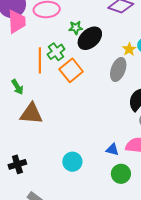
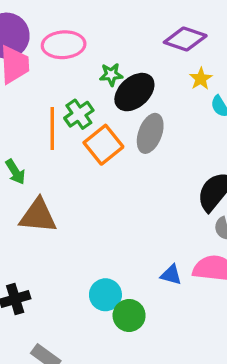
yellow star: (129, 49) -> (201, 79), moved
gray ellipse: (118, 69) -> (150, 133), moved
green circle: (121, 174) -> (129, 315), moved

